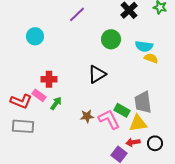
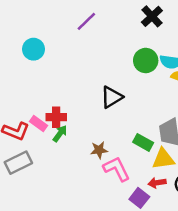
green circle: (111, 39) -> (146, 61), moved
red cross: (49, 79) -> (56, 117), moved
pink L-shape: (109, 119) -> (117, 169), moved
gray rectangle: (23, 126) -> (18, 163), turned -30

